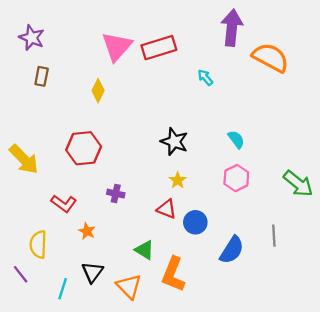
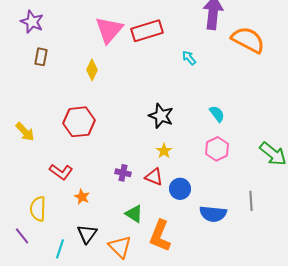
yellow arrow: (24, 159) -> (25, 132), size x0.7
purple cross: (116, 194) -> (123, 173), moved
blue semicircle: (232, 250) -> (213, 214), turned 64

